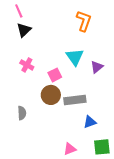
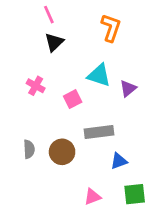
pink line: (19, 11) -> (49, 15), moved
black triangle: (24, 30) -> (54, 42), moved
cyan triangle: (75, 57) -> (99, 75), turned -36
brown circle: (51, 95) -> (62, 152), moved

